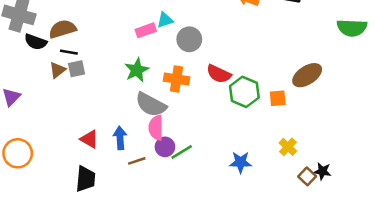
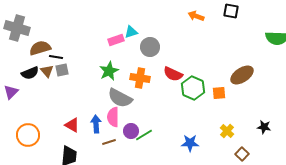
brown semicircle: (62, 29) -> (40, 48), moved
black semicircle: (36, 42) -> (30, 73), moved, turned -42
brown triangle: (57, 70) -> (47, 71), turned -32
pink semicircle: (156, 128) -> (113, 117), moved
orange circle: (18, 153) -> (28, 135), moved
black star: (322, 171) -> (264, 127), moved

